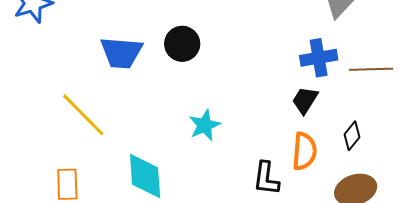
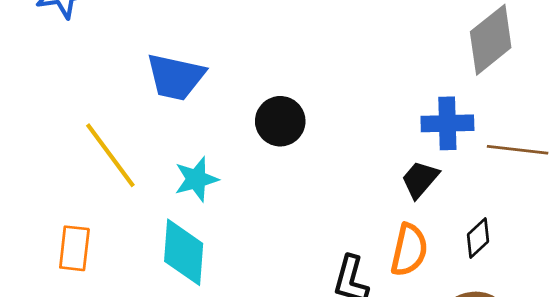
black circle: (182, 44) -> (280, 121), moved
cyan star: (205, 125) -> (196, 179), moved

